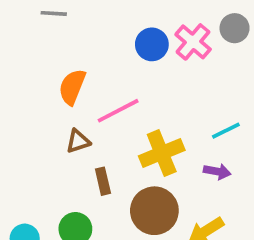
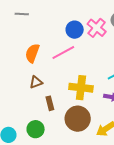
pink line: (118, 111) -> (63, 52), moved
yellow cross: (162, 153) -> (81, 88), turned 30

